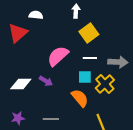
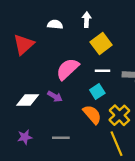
white semicircle: (36, 15) -> (55, 24), moved
cyan square: (85, 77) -> (97, 92), turned -32
yellow cross: (105, 84) -> (119, 115), moved

